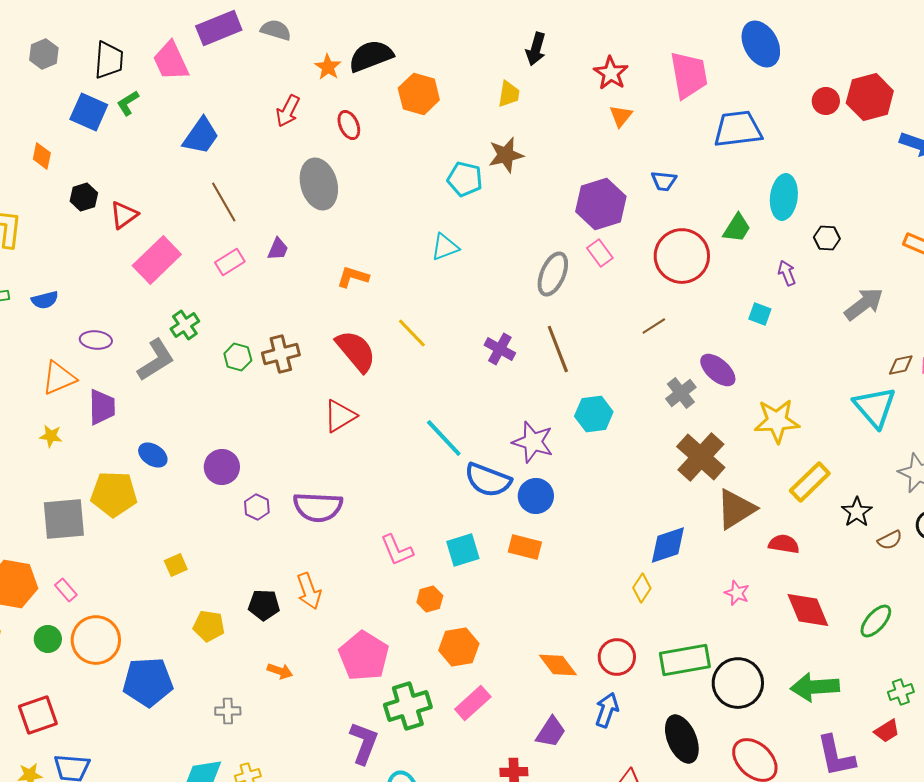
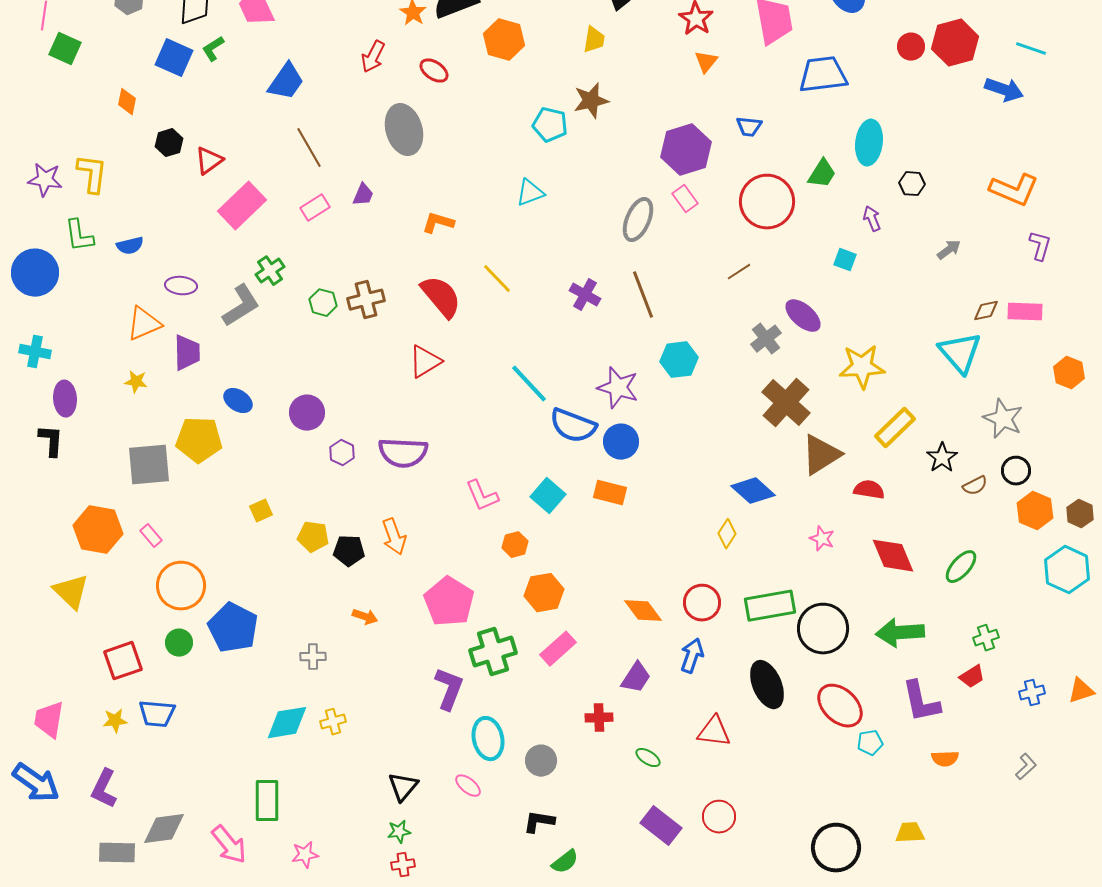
red ellipse: (349, 125) -> (434, 71), turned -32
gray arrow: (864, 304) -> (949, 250), size x0.6
blue diamond: (668, 545) -> (753, 491), turned 60
cyan square: (463, 550) -> (548, 496), turned -32
yellow pentagon: (209, 626) -> (313, 537), moved
green circle: (48, 639) -> (179, 643), moved
blue pentagon: (148, 682) -> (233, 628), turned 30

